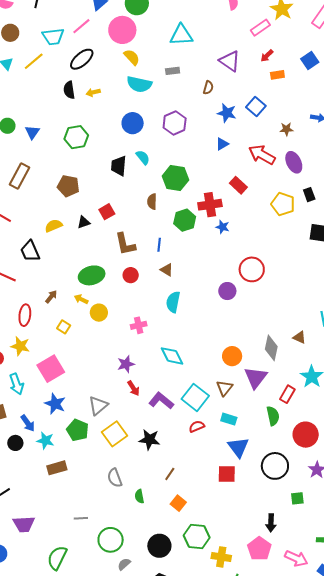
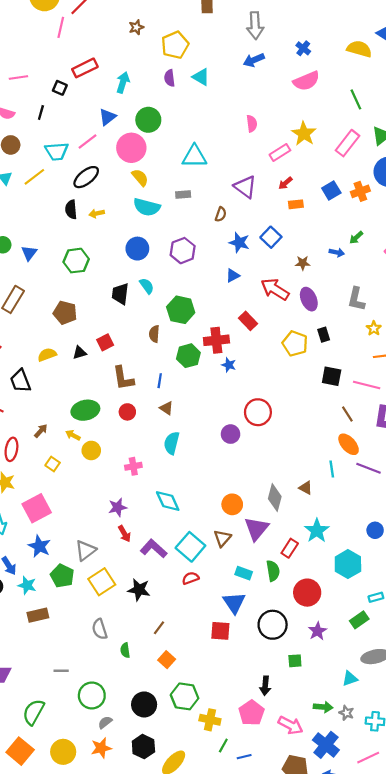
cyan rectangle: (229, 419) -> (244, 573), moved

